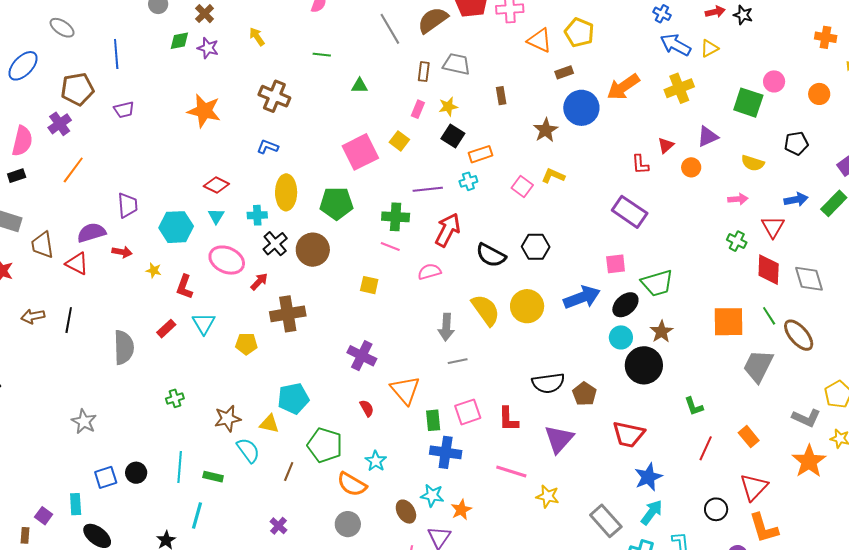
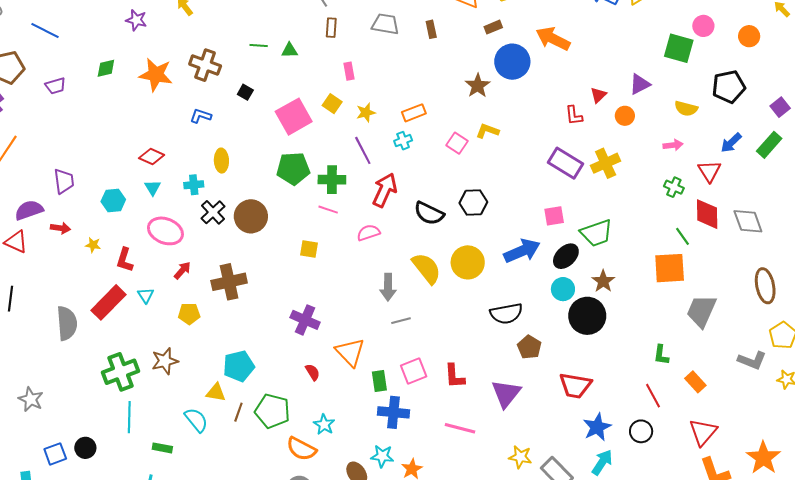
green diamond: (179, 41) -> (106, 68), moved
blue line: (116, 54) -> (45, 31), turned -56
green line: (322, 55) -> (259, 46), moved
brown rectangle: (424, 72) -> (331, 28), moved
orange arrow: (623, 87) -> (553, 39), turned 64
yellow cross: (679, 88) -> (606, 163), moved
brown rectangle: (501, 96) -> (431, 29), moved
yellow star: (448, 107) -> (366, 113), moved
pink rectangle: (418, 109) -> (349, 71), turned -30
orange star: (204, 111) -> (156, 75), moved
black square: (453, 136) -> (245, 92), moved, size x0.7
black pentagon: (796, 143) -> (729, 87), size x1.4
purple line: (428, 189) -> (363, 150), turned 72
yellow ellipse: (286, 192) -> (221, 161), size x0.7
blue arrow: (796, 200) -> (731, 143), turned 150
green pentagon: (336, 203) -> (293, 169), moved
cyan hexagon: (176, 227) -> (113, 201), size x0.7
red arrow: (259, 282) -> (182, 270), moved
green line: (769, 316) -> (683, 236), moved
cyan triangle: (204, 323) -> (146, 295), size x0.7
red rectangle: (166, 329) -> (108, 302), size x1.8
brown ellipse: (799, 335) -> (765, 286), moved, turned 32
black semicircle: (548, 383) -> (506, 314), moved
green cross: (175, 398) -> (121, 372), size x2.0
green L-shape: (694, 406) -> (661, 355), moved, turned 30
brown star: (228, 419) -> (165, 361), moved
red line: (706, 448) -> (653, 396), turned -50
orange star: (809, 461) -> (763, 458), moved
cyan line: (180, 467) -> (129, 417), moved
brown line: (289, 471) -> (238, 412), moved
yellow star: (548, 496) -> (520, 457), moved
black circle: (716, 509) -> (641, 431), moved

